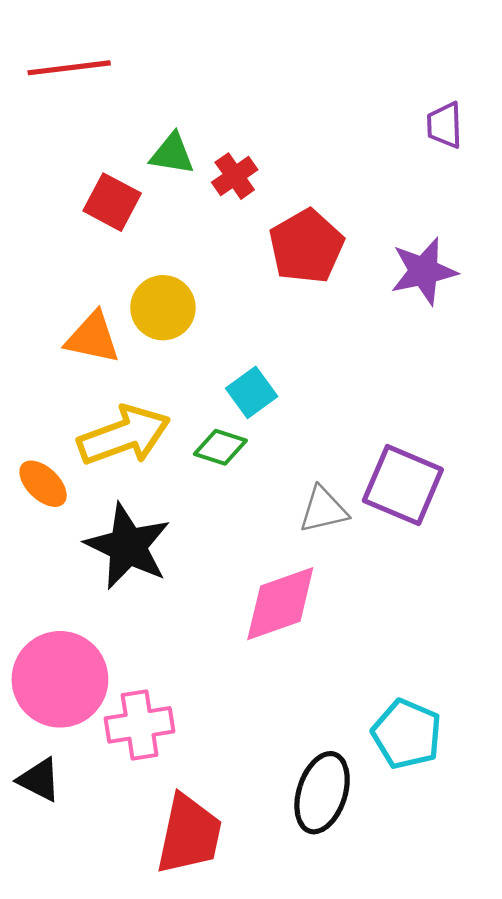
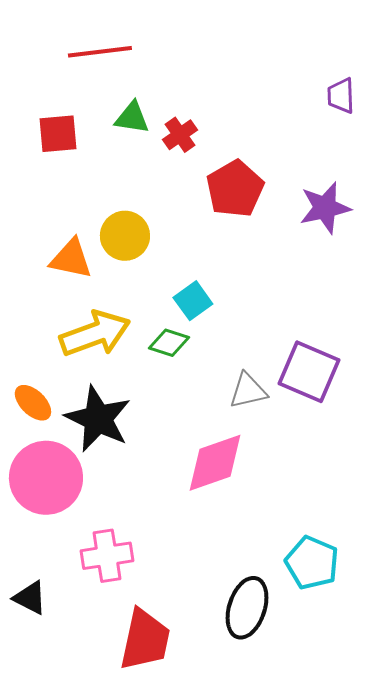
red line: (69, 68) -> (100, 52), moved
red square: (112, 202) -> (58, 134), moved, turned -33
orange ellipse: (43, 484) -> (33, 403), moved
pink circle: (60, 679) -> (46, 478), moved

